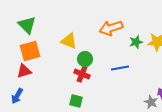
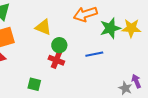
green star: (136, 42) -> (110, 28), size x1.5
green square: (76, 101) -> (34, 84), moved

